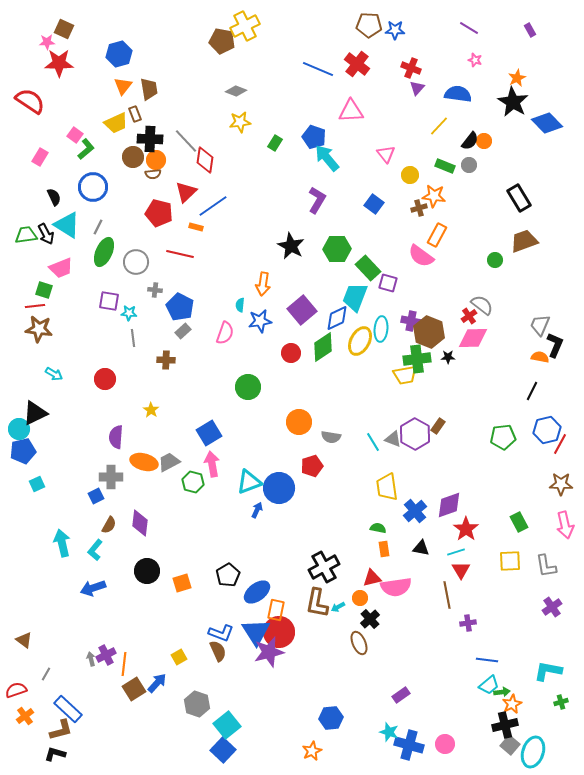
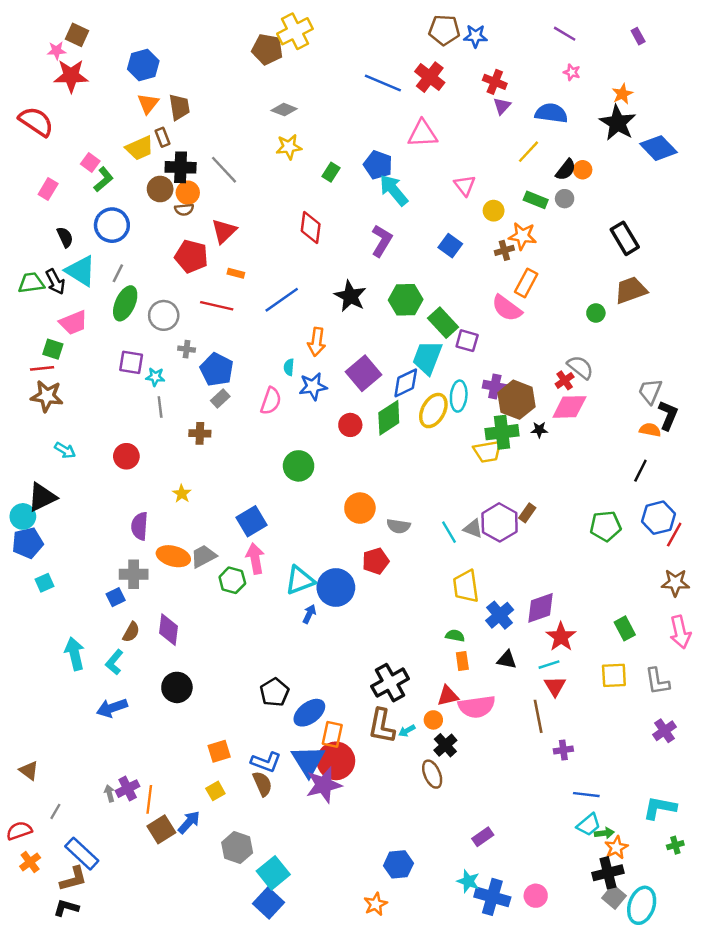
red diamond: (205, 160) -> (311, 228), moved
blue line: (213, 206) -> (282, 300), moved
orange square: (182, 583) -> (219, 751), moved

